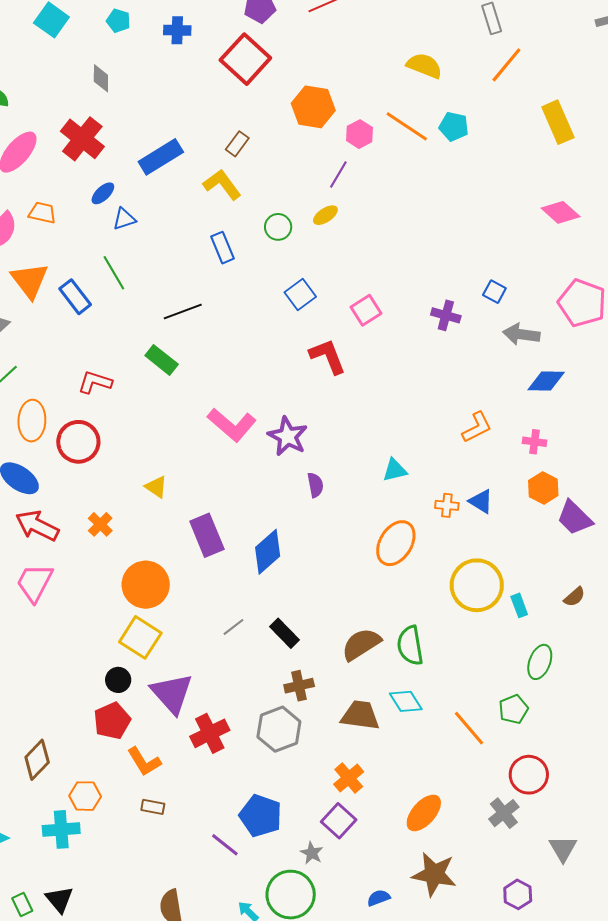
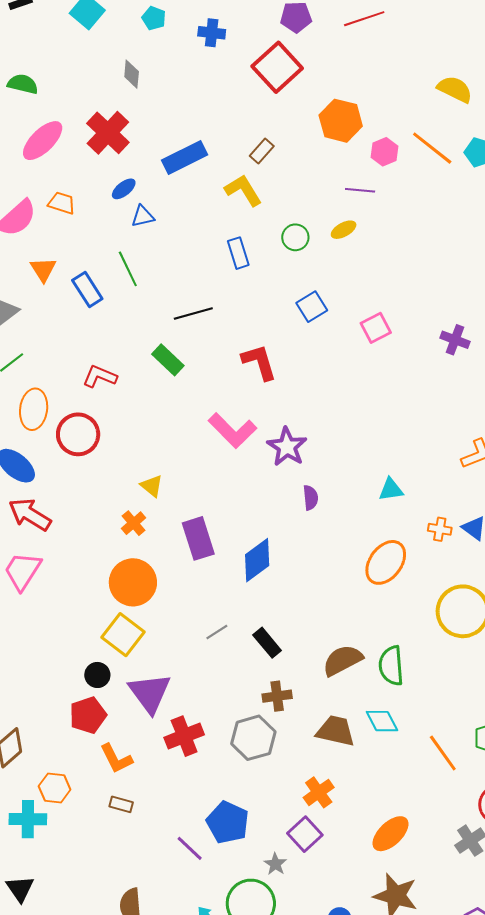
purple line: (338, 175) -> (360, 190), turned 60
orange triangle: (30, 280) -> (43, 269), size x0.7
red L-shape: (328, 356) -> (259, 362), moved
orange cross: (100, 524) -> (134, 523), moved

